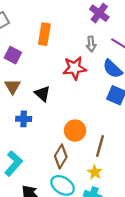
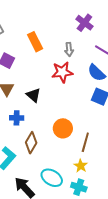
orange rectangle: (44, 34) -> (35, 42), turned -36
gray arrow: (91, 44) -> (69, 49), moved
brown diamond: (61, 157) -> (31, 143), moved

